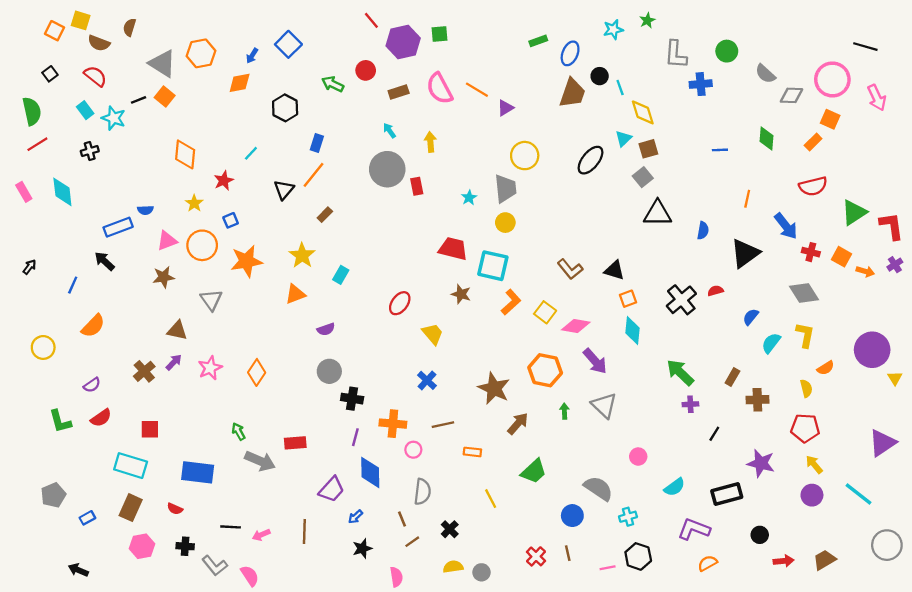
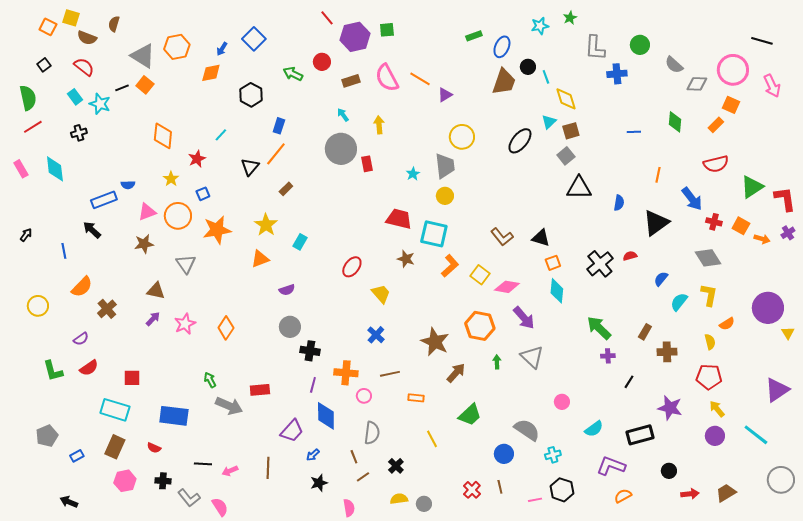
blue line: (73, 285) -> (64, 251), turned -35
brown cross: (144, 371) -> (107, 309), moved

